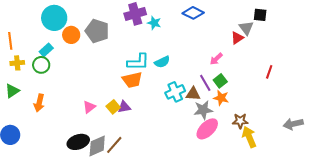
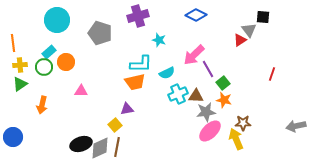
cyan star: (154, 23) -> (159, 40), moved
orange circle: (71, 35) -> (66, 62), moved
pink arrow: (216, 59) -> (194, 55), moved, size x1.6
cyan semicircle: (162, 62) -> (167, 73), moved
purple line: (205, 83) -> (208, 69), moved
green triangle: (12, 91) -> (20, 84), moved
pink triangle: (89, 107) -> (81, 91), moved, turned 40
yellow square: (113, 107) -> (115, 125), moved
yellow arrow: (249, 137) -> (236, 139), moved
brown line: (114, 145) -> (117, 147), turned -30

